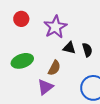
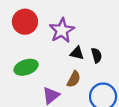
red circle: (21, 19) -> (25, 22), size x1.5
brown semicircle: (54, 68) -> (74, 79), moved

